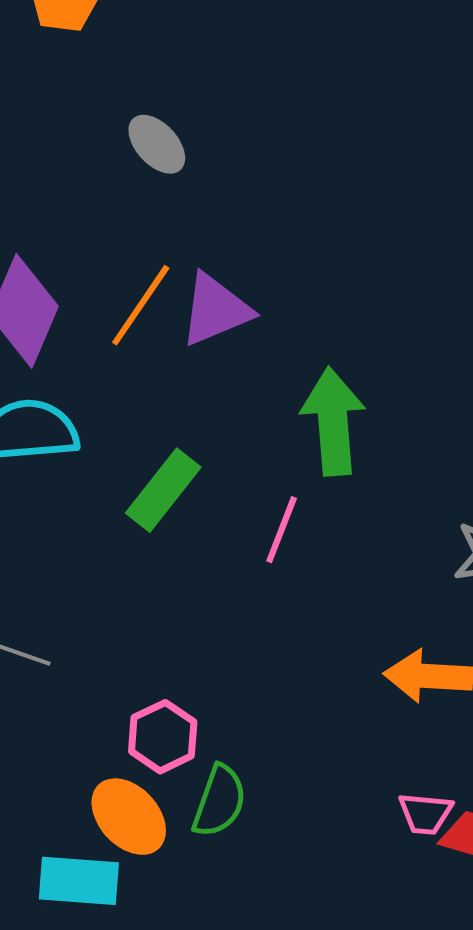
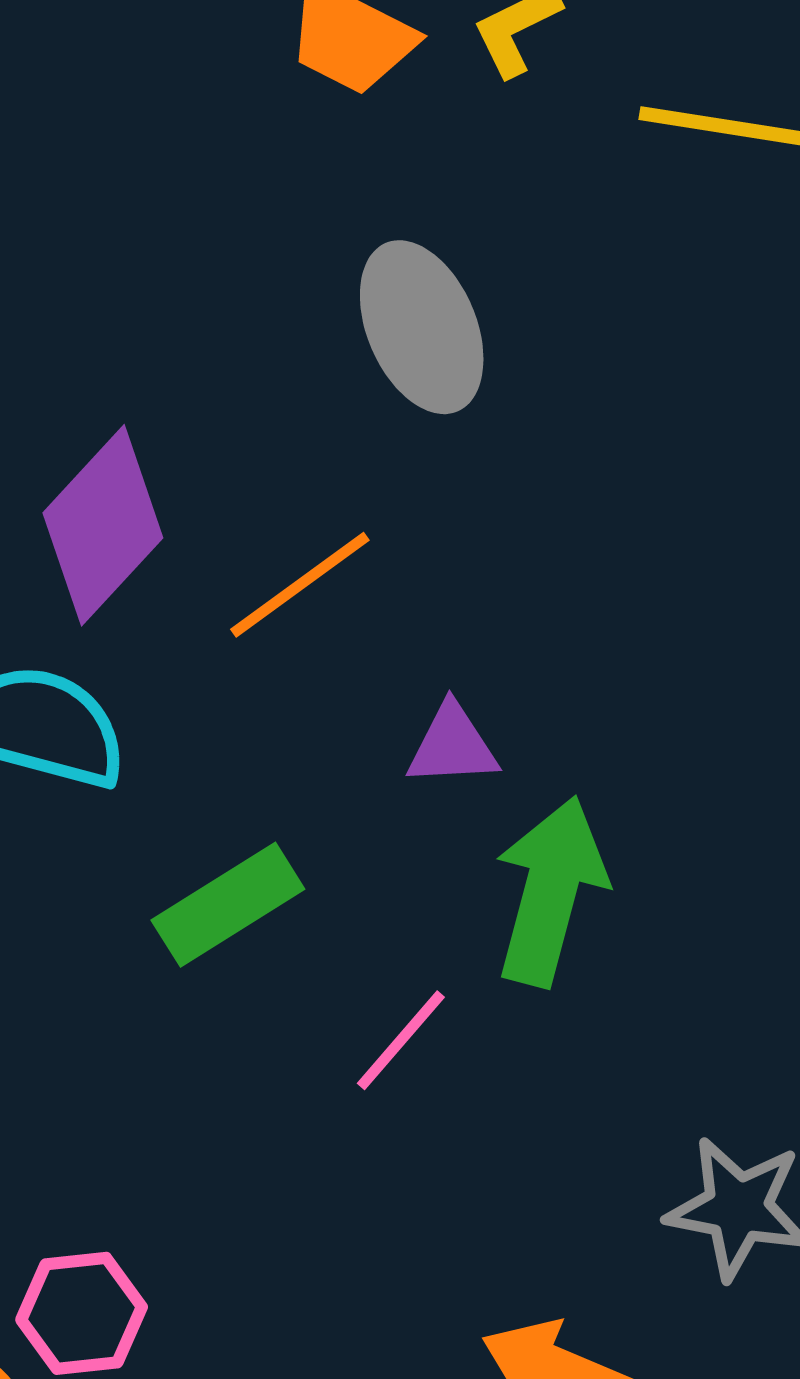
gray ellipse: (157, 144) -> (422, 327), size x1.5
purple triangle: (216, 310) -> (452, 745), moved, size x0.7

